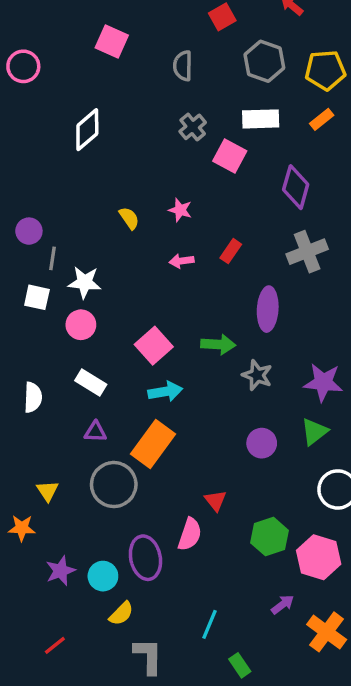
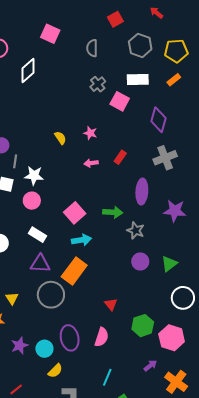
white diamond: (87, 130) -> (28, 71), moved
purple star: (323, 382) -> (175, 211), moved
purple triangle: (95, 432) -> (40, 264), size x1.5
purple circle: (262, 443) -> (140, 261), moved
pink semicircle: (190, 534) -> (102, 337), moved

